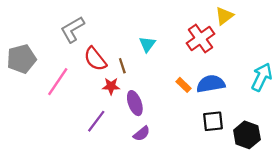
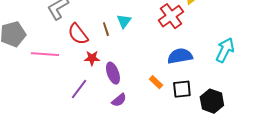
brown line: (122, 66) -> (106, 29), moved
pink line: (58, 82) -> (45, 54), turned 60
orange rectangle: (184, 85) -> (156, 82), moved

